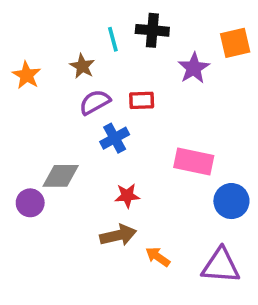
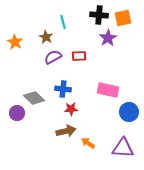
black cross: (152, 30) -> (99, 15), moved
orange square: (235, 43) -> (123, 18), moved
blue cross: (115, 138) -> (63, 89), moved, turned 35
gray diamond: (61, 176) -> (34, 98), turned 45

